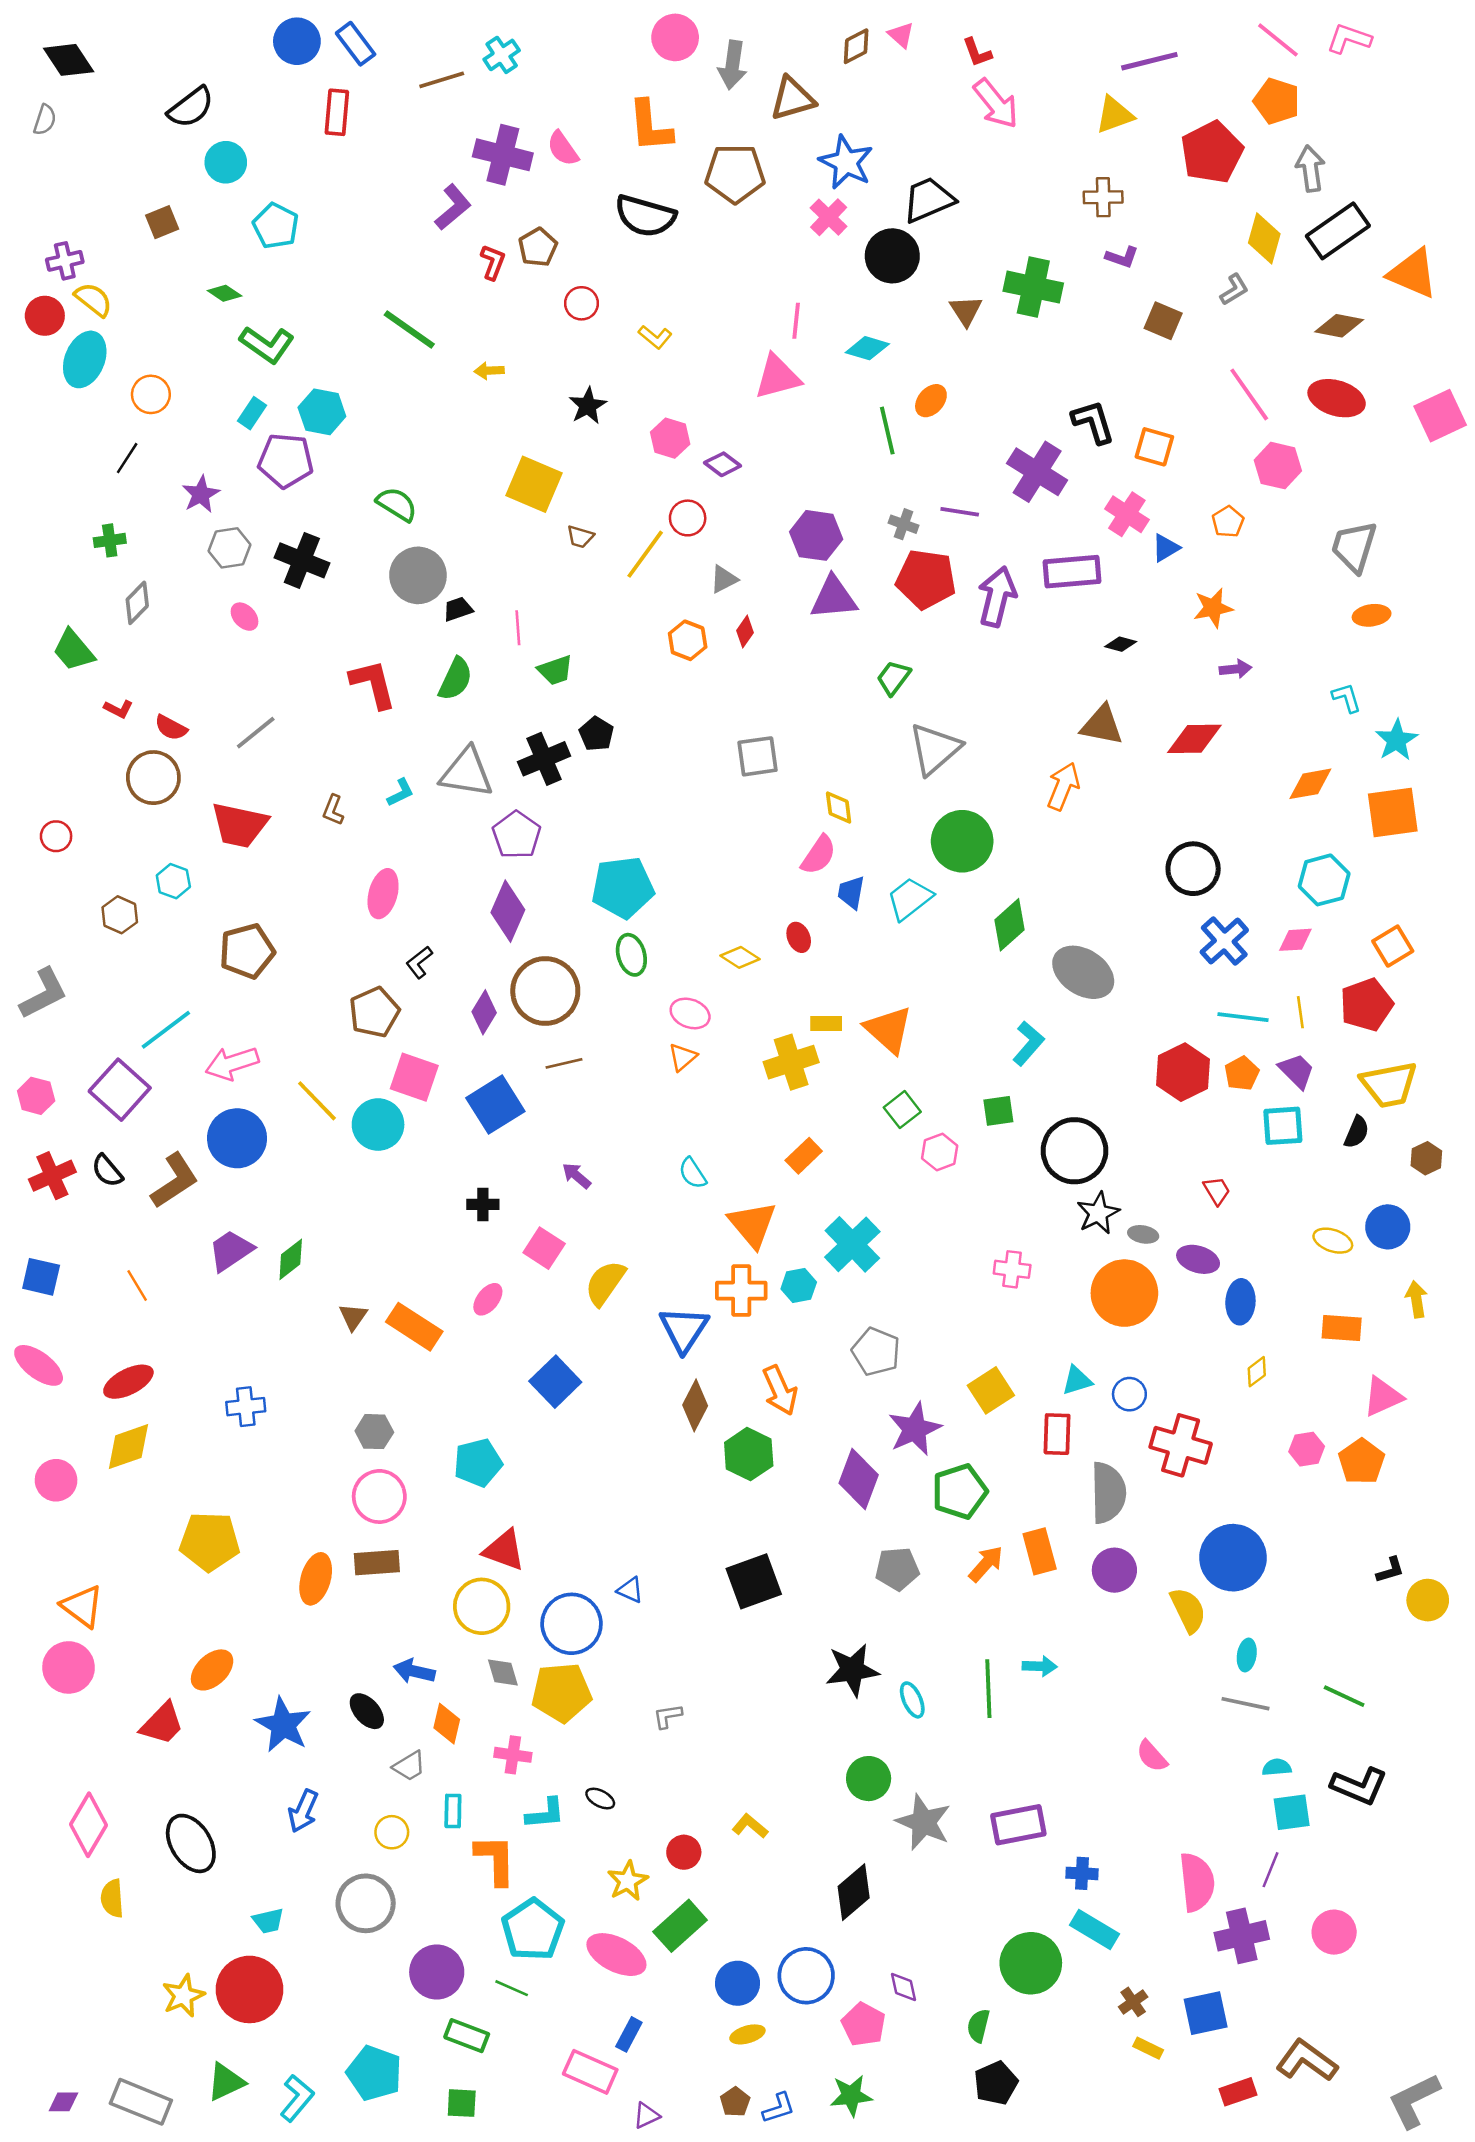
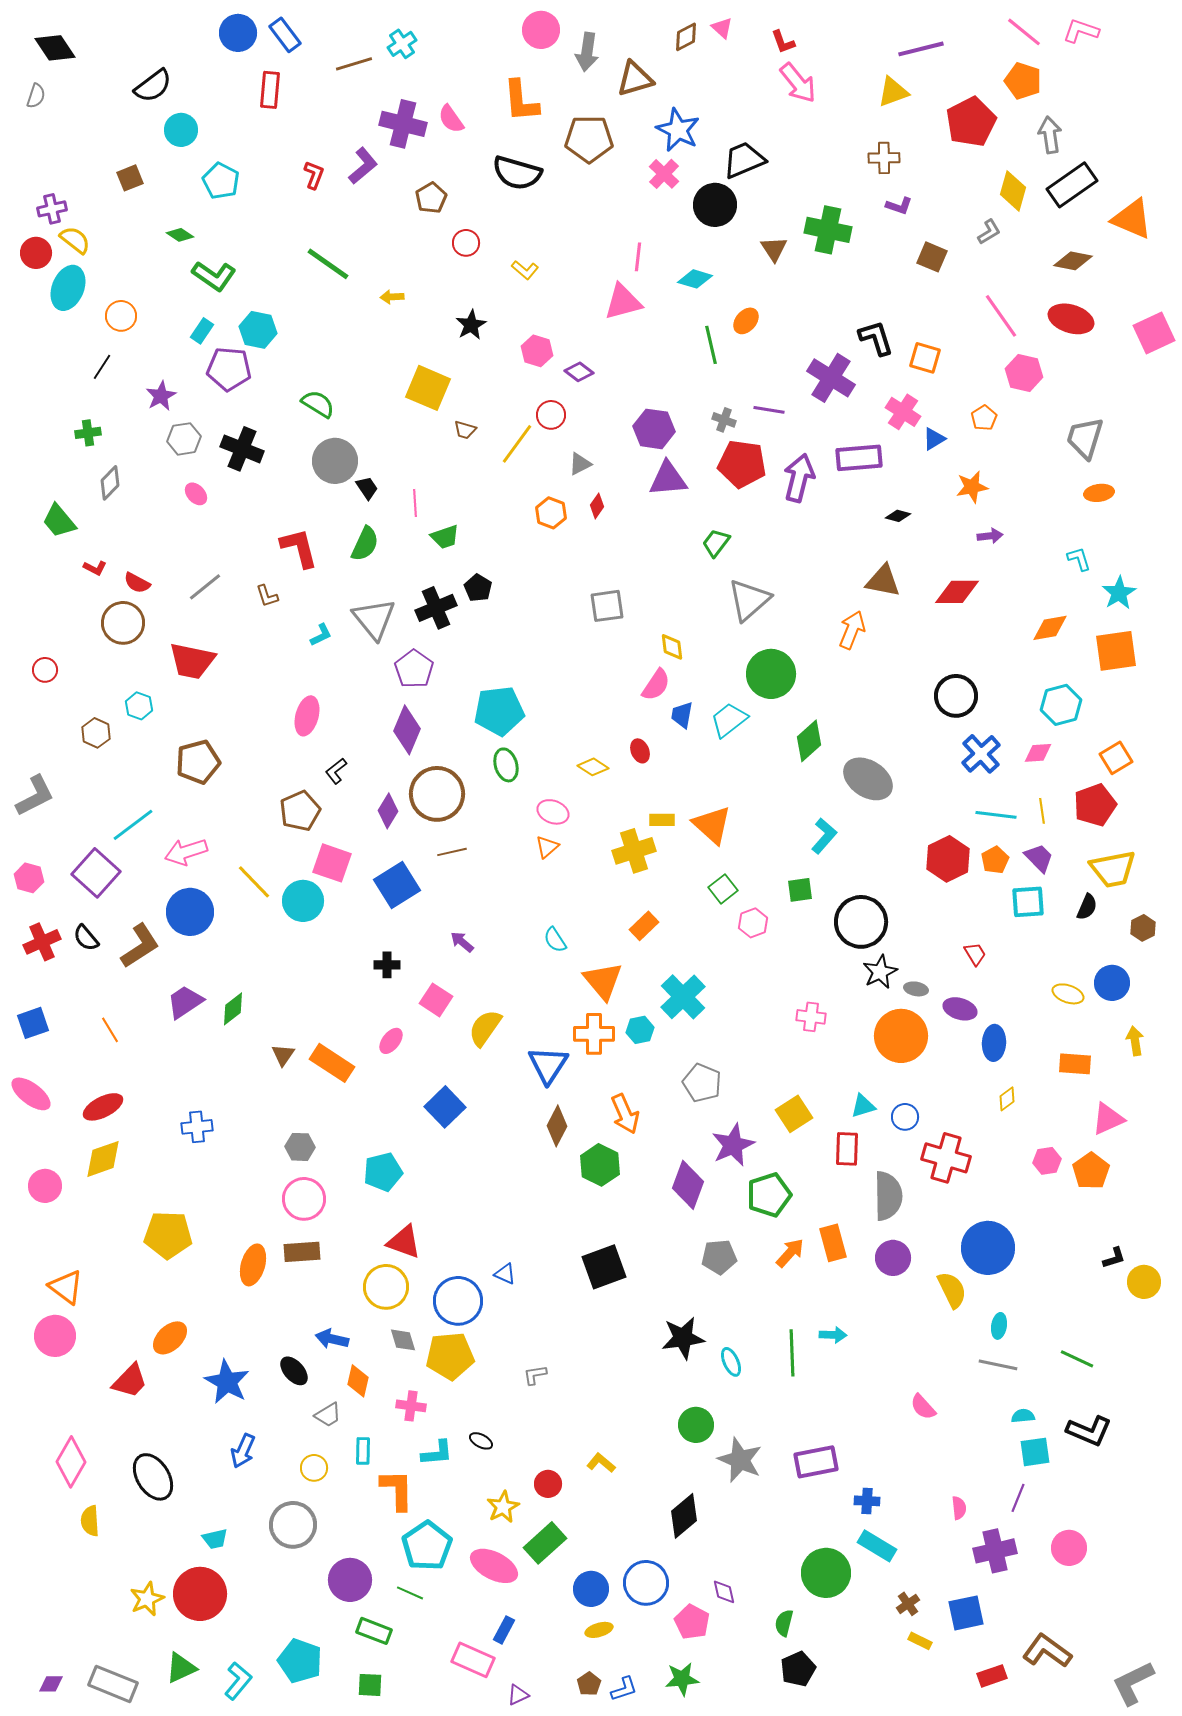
red L-shape: (493, 262) -> (314, 175), moved
black trapezoid: (458, 609) -> (367, 488), turned 75
gray triangle: (467, 773) -> (374, 619), turned 42
brown L-shape: (333, 810) -> (267, 596), moved, turned -40
blue square: (41, 1277) -> (33, 1023), turned -32
pink semicircle: (1197, 1882) -> (959, 1508), size x0.5

